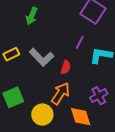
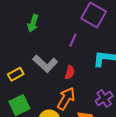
purple line: (80, 42) -> (73, 40), moved
yellow rectangle: (11, 54) -> (16, 74), moved

